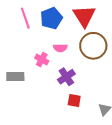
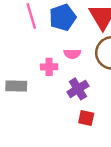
pink cross: (42, 60) -> (49, 67), turned -32

